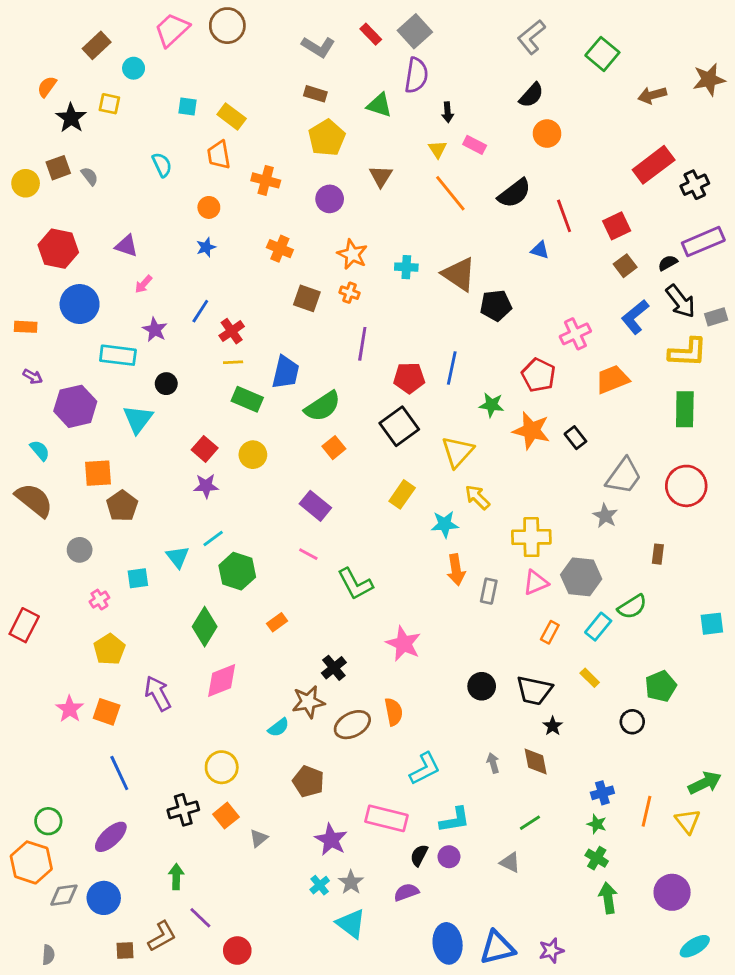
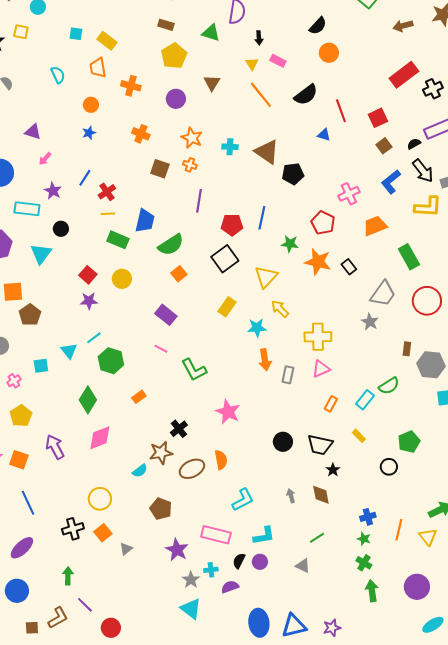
green rectangle: (685, 409) -> (409, 257), moved, turned -30
gray hexagon: (581, 577) -> (431, 365), moved
cyan cross: (320, 885) -> (211, 570), moved, turned 32

